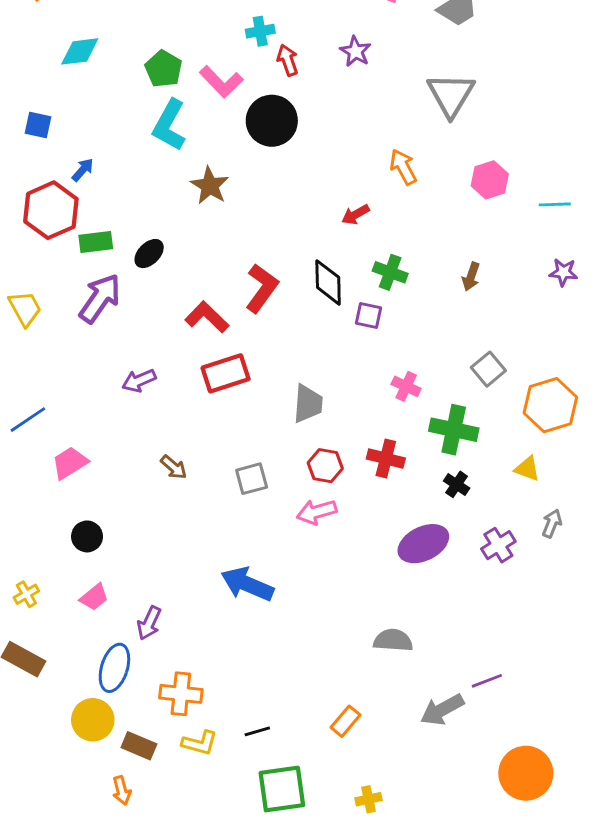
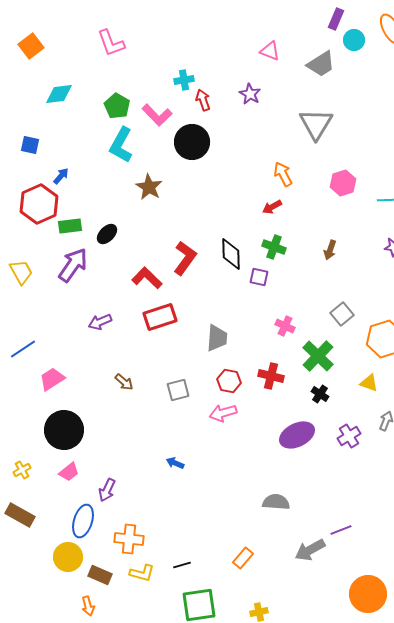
red arrow: (356, 215) -> (272, 207), moved
green cross: (454, 430) -> (318, 356), turned 32
black circle: (87, 536) -> (64, 430), size x1.8
blue arrow: (247, 584) -> (175, 463), size x0.5

